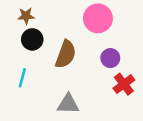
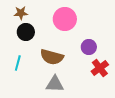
pink circle: (98, 18) -> (65, 19), moved
brown semicircle: (66, 54) -> (52, 57), moved, turned 85

